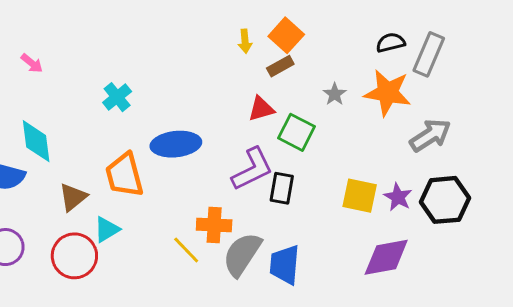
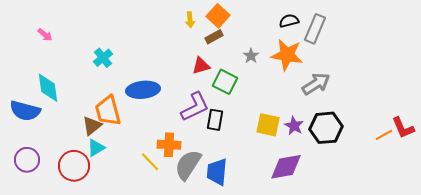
brown triangle: (73, 197) -> (92, 126), moved

